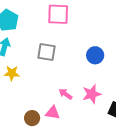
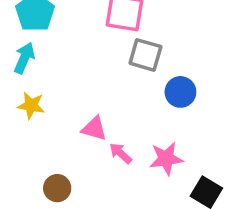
gray square: (46, 52) -> (145, 55), moved
pink triangle: (53, 113) -> (94, 129), moved

